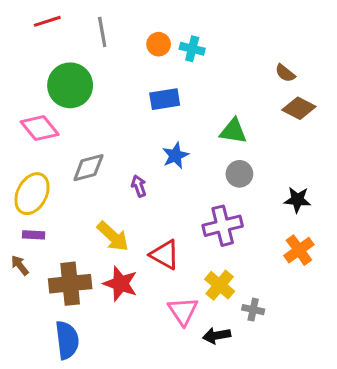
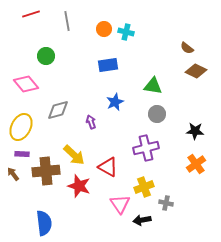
green circle: (70, 85) -> (46, 56), size x0.6
brown cross: (70, 284) -> (46, 171), moved
yellow cross: (220, 285) -> (144, 187), turned 30

